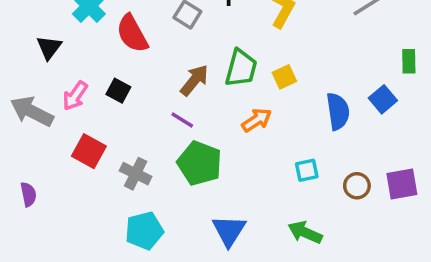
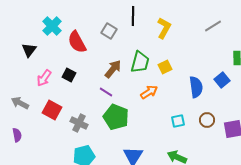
gray arrow: (32, 111) -> (20, 103), moved, size x0.7
brown circle: (357, 186) -> (207, 120), moved

